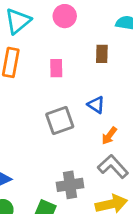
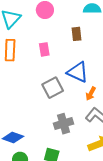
blue triangle: (96, 105) -> (78, 72), size x1.6
gray cross: (70, 185) -> (64, 124), moved

